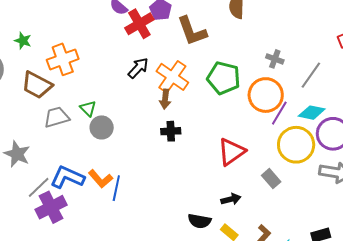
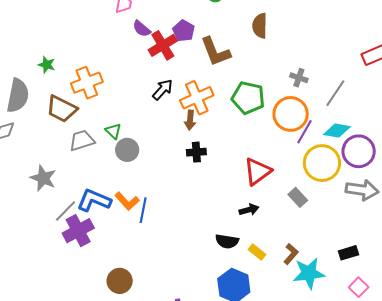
orange cross: (172, 77) -> (197, 98), turned 32
black arrow: (231, 199) -> (249, 210), moved

